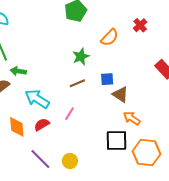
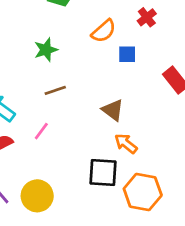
green star: (81, 57) -> (46, 50), moved
blue square: (107, 79) -> (127, 54), moved
yellow circle: (70, 161) -> (37, 196), size x1.5

